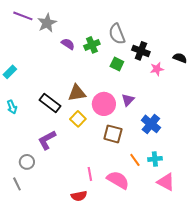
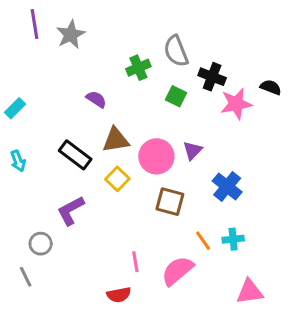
purple line: (23, 16) -> (35, 24), turned 60
purple semicircle: (68, 44) -> (96, 99), moved
pink star: (157, 69) -> (236, 104), size x1.5
pink semicircle: (118, 180) -> (177, 271), turned -70
pink triangle: (166, 182) -> (250, 292), moved, turned -36

